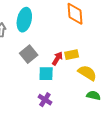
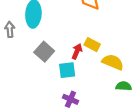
yellow rectangle: (72, 55) -> (92, 45), turned 48

